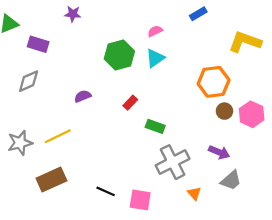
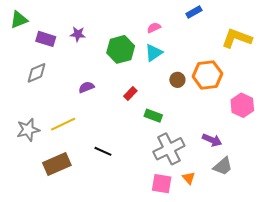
purple star: (73, 14) -> (78, 34), moved
brown circle: (224, 111) -> (177, 80), moved
black line: (106, 191) -> (103, 151), moved
pink square: (140, 200) -> (162, 184), moved

